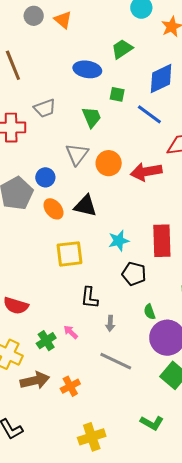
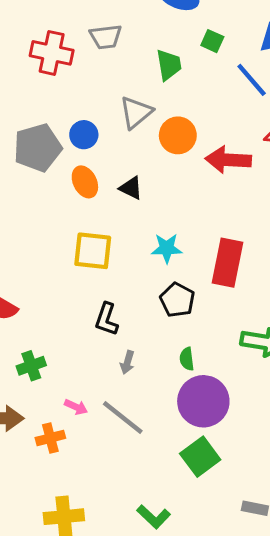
black triangle: (85, 206) -> (131, 188), size x0.7
pink arrow: (71, 332) -> (76, 407), moved, turned 147

